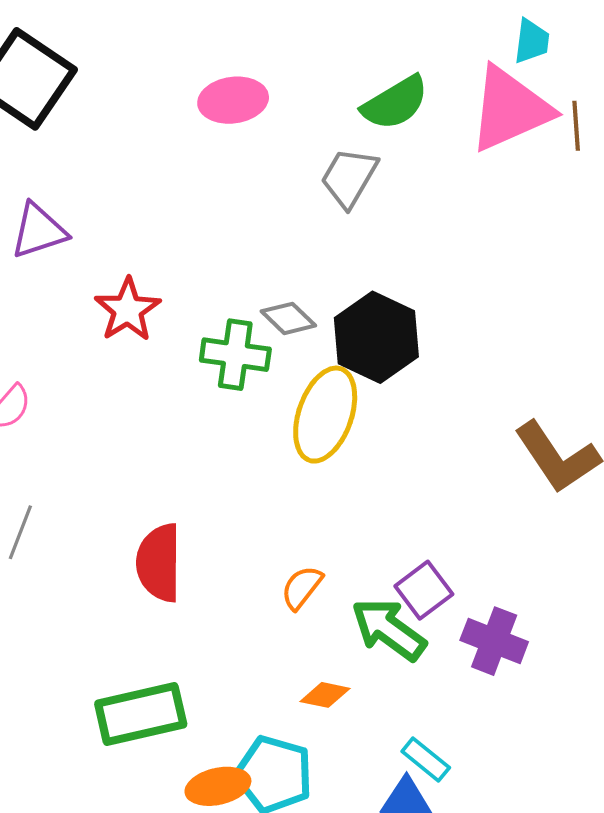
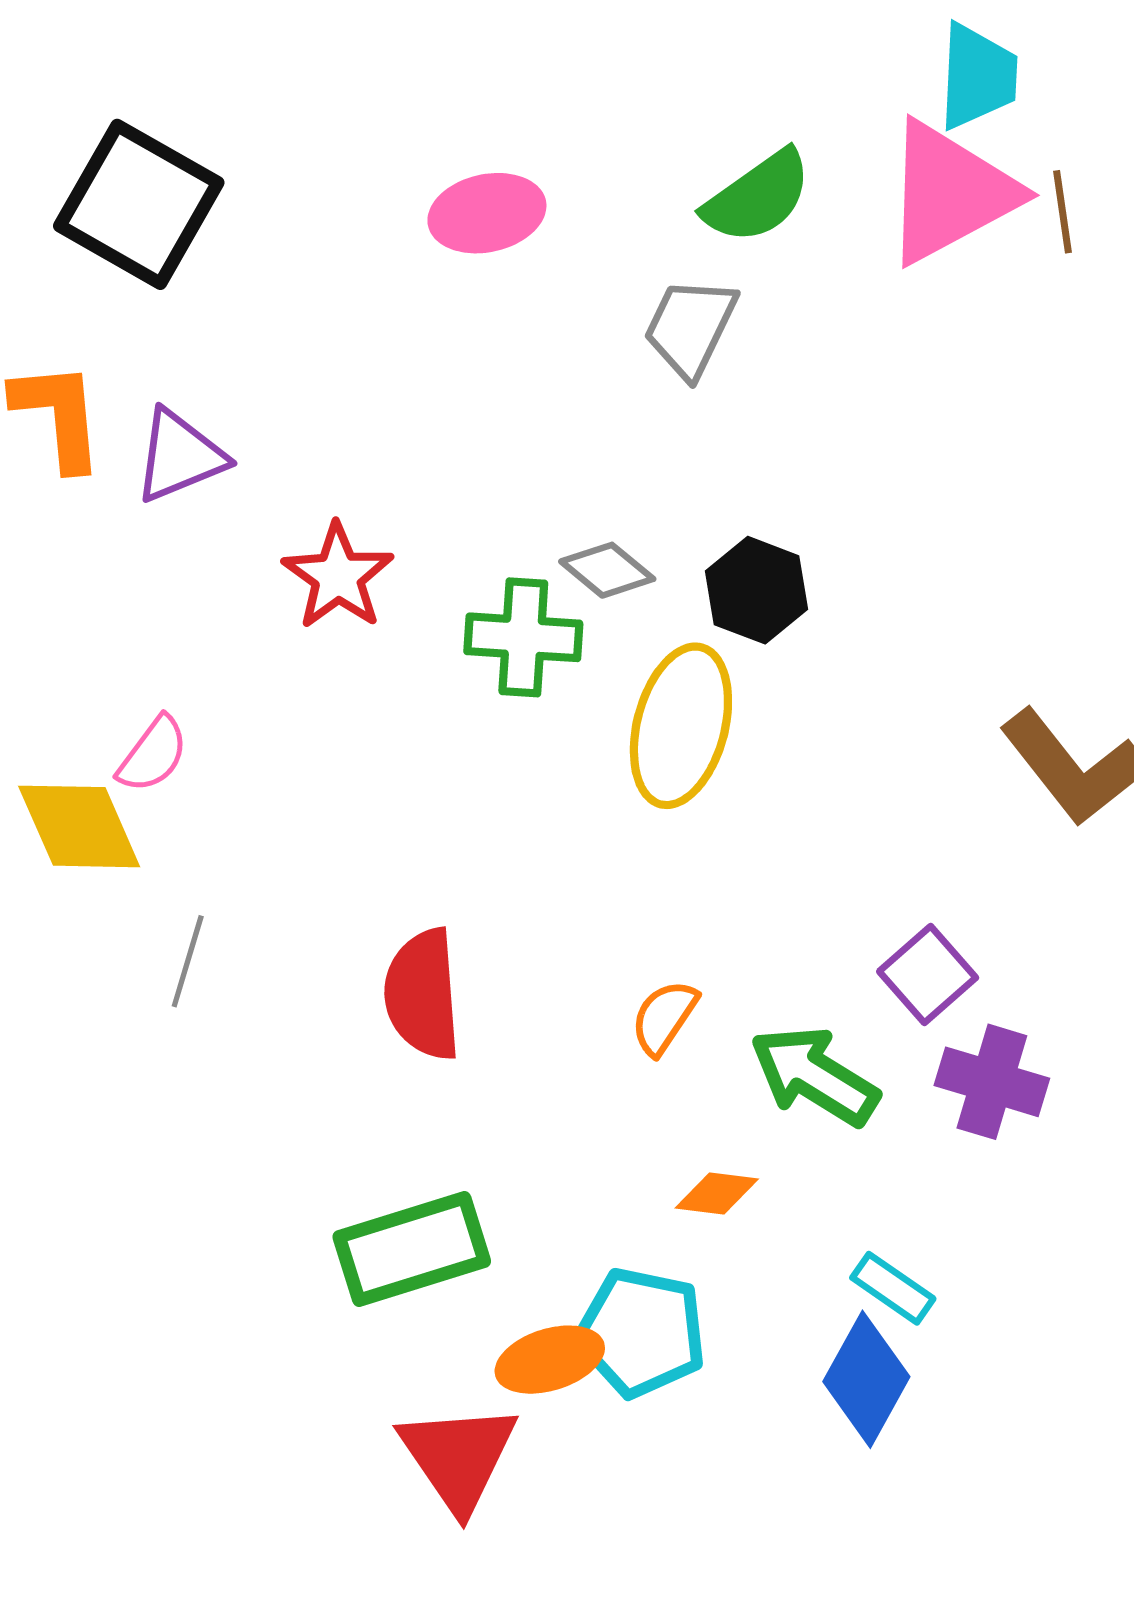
cyan trapezoid: (532, 41) -> (977, 77), size x1.4
black hexagon: (376, 337) -> (757, 590), size x0.7
purple square: (424, 590) -> (928, 975), moved

